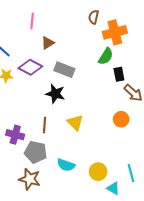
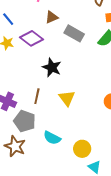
gray rectangle: (64, 70) -> (74, 33), moved

